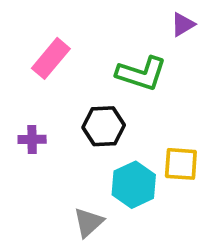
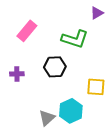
cyan hexagon: (134, 185) -> (71, 111), moved

